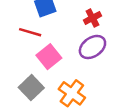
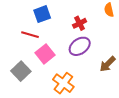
gray square: (31, 88) -> (21, 71), moved

